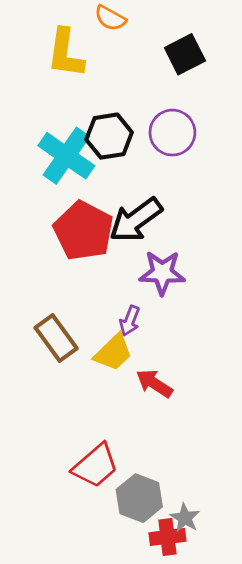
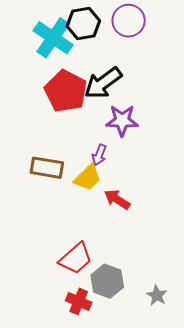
brown rectangle: (56, 338) -> (47, 168), turned -44
gray star: (185, 518) -> (157, 295), moved
red cross: (167, 537) -> (79, 301), moved, turned 30

